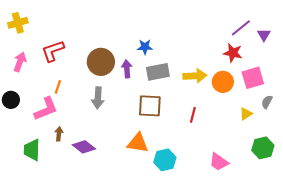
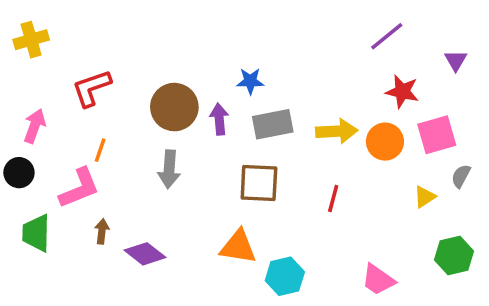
purple line: (241, 28) -> (387, 36), moved
pink arrow: (20, 62) -> (35, 126), moved
green trapezoid: (32, 150) -> (36, 233), moved

